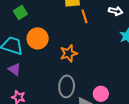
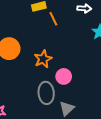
pink circle: (101, 94) -> (64, 76), moved

